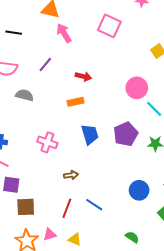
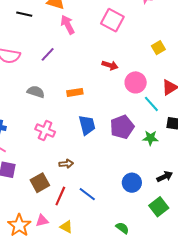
black line: (14, 33) -> (24, 14), moved
red arrow: (83, 76) -> (110, 65), moved
gray semicircle: (25, 95) -> (36, 92), moved
brown square: (26, 207) -> (40, 183), moved, turned -30

